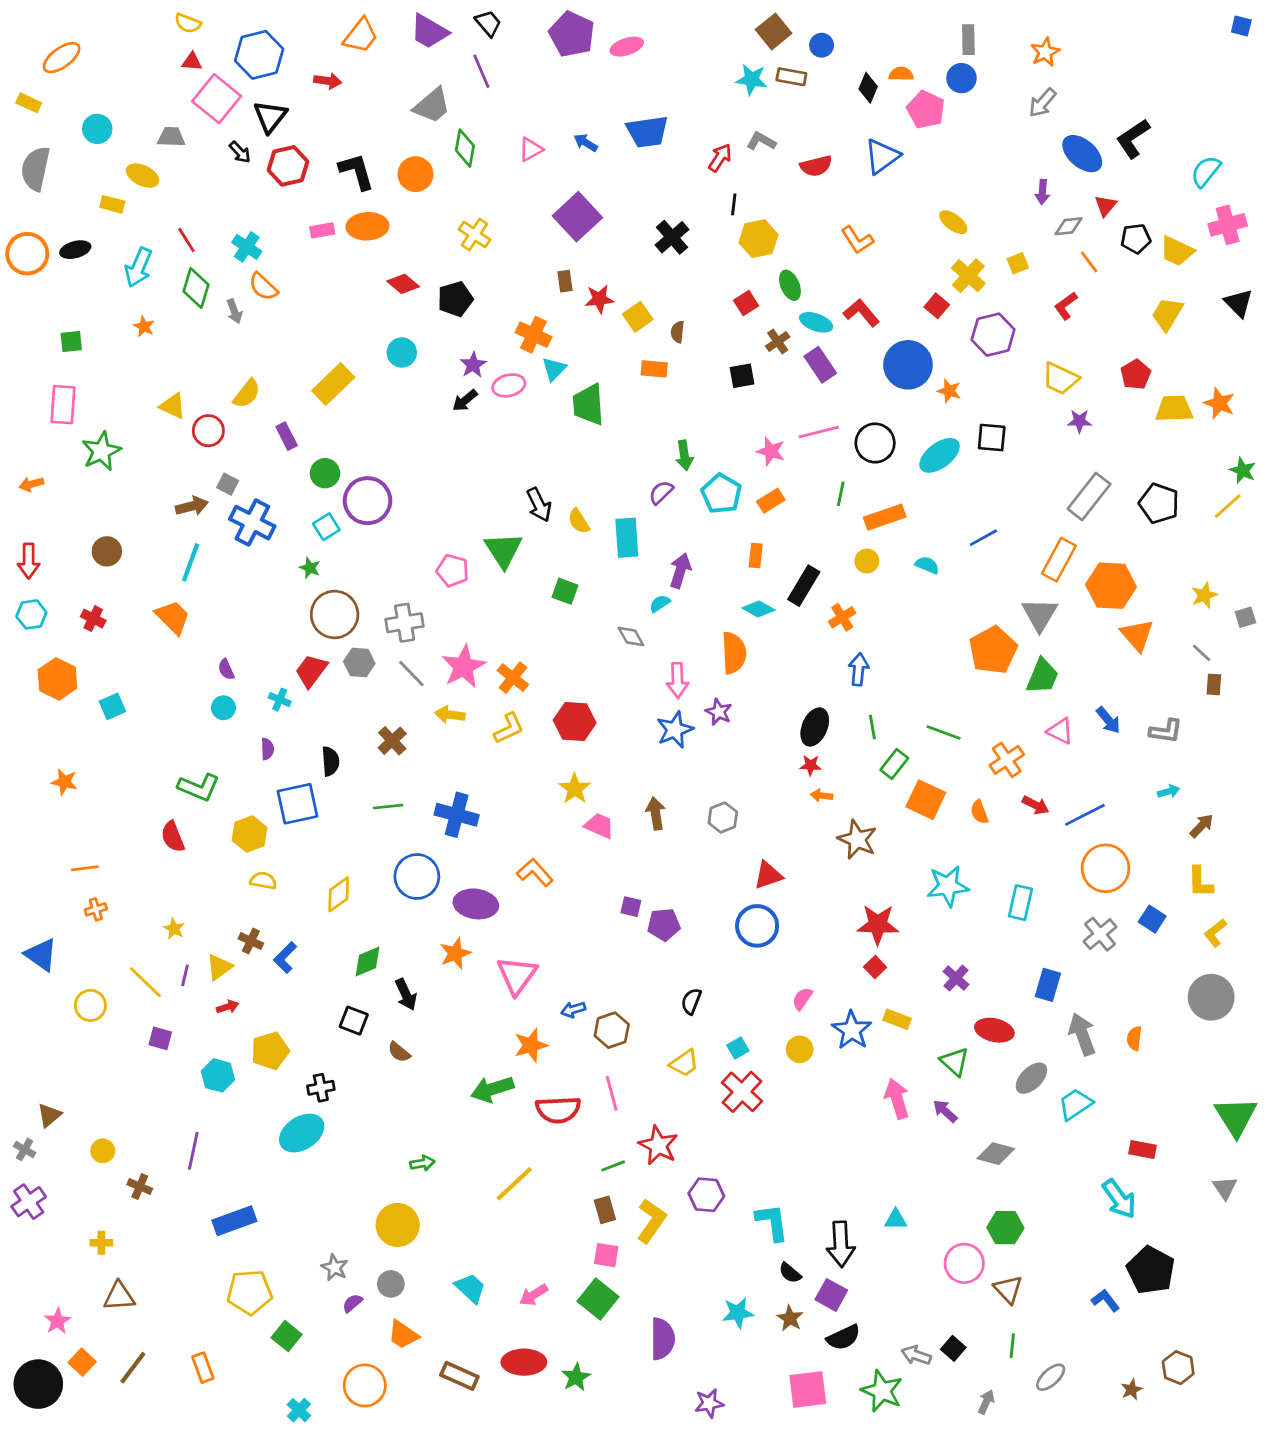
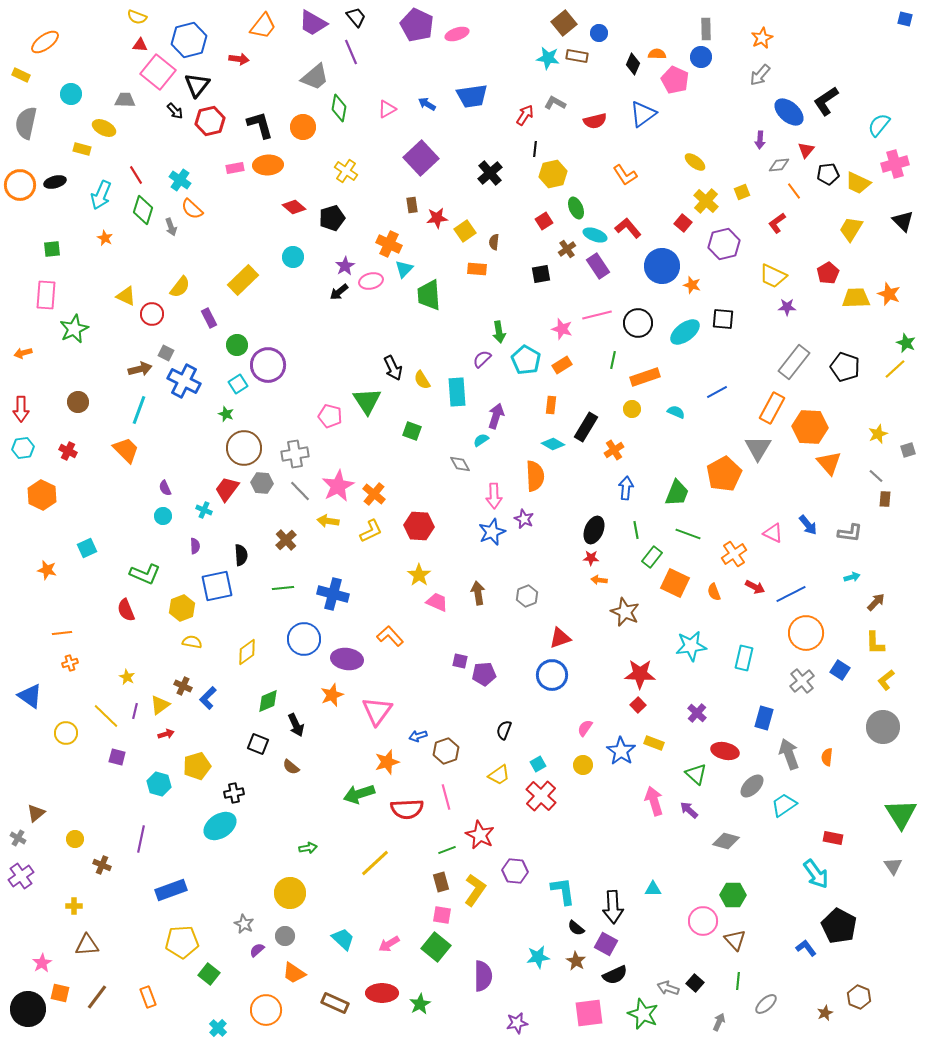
green trapezoid: (1042, 676) -> (677, 493), moved
cyan square: (112, 706) -> (87, 548), moved
orange square: (82, 1362) -> (60, 993), turned -30

